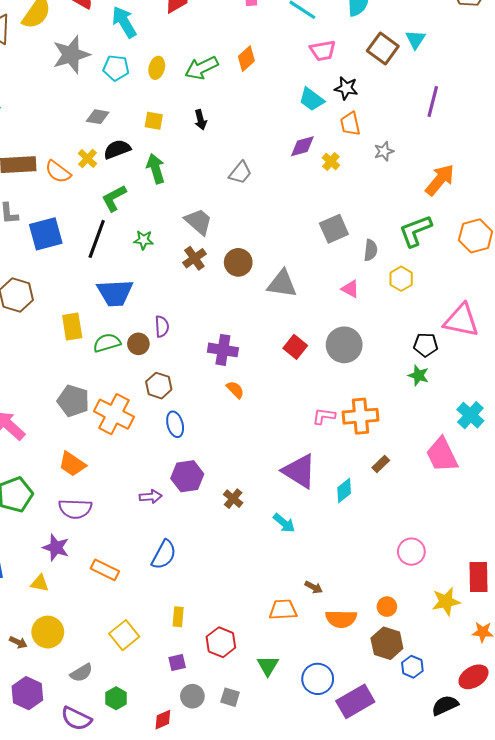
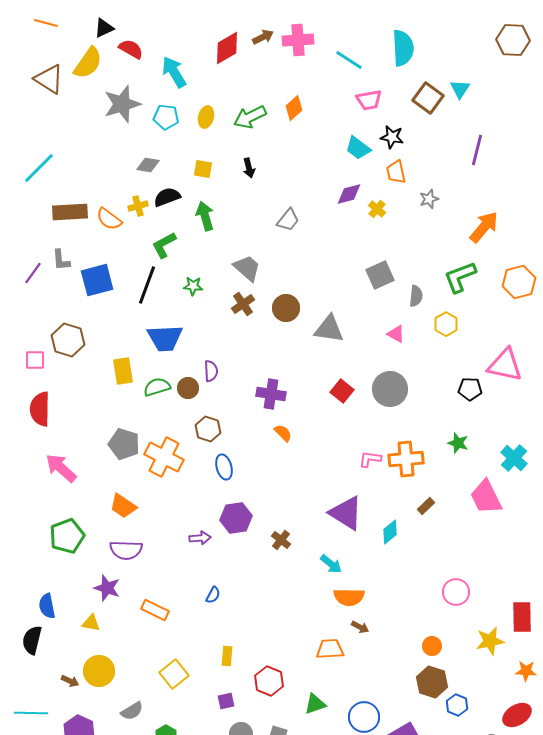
yellow cross: (87, 158) -> (138, 206), turned 30
green star: (418, 375) -> (458, 443), moved
blue semicircle: (164, 555) -> (213, 595), size x0.6
orange semicircle: (341, 619) -> (349, 597), moved
green triangle: (268, 666) -> (315, 704), turned 40

